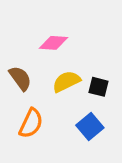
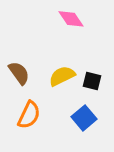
pink diamond: (53, 43) -> (71, 19), moved, turned 52

